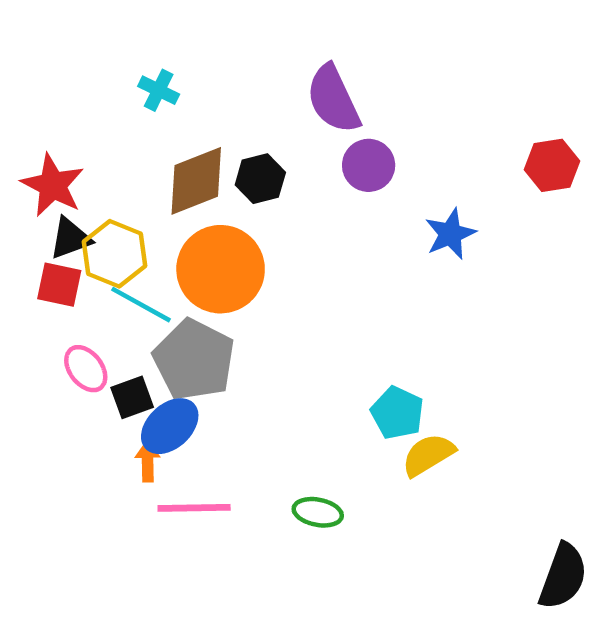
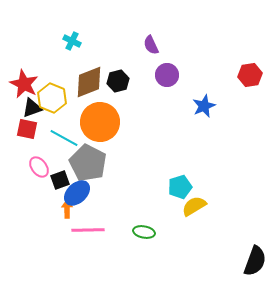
purple semicircle: (333, 99) -> (151, 45), size x0.6
yellow hexagon: (114, 254) -> (52, 98), moved
cyan pentagon: (397, 413) -> (180, 187), turned 30

